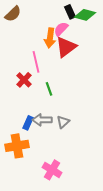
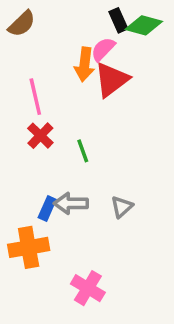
pink line: (36, 62) -> (35, 97), moved
gray triangle: (63, 122) -> (122, 207), moved

